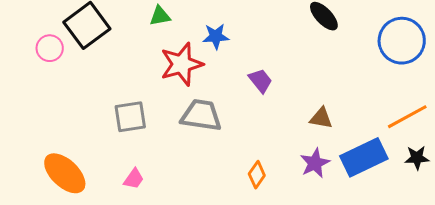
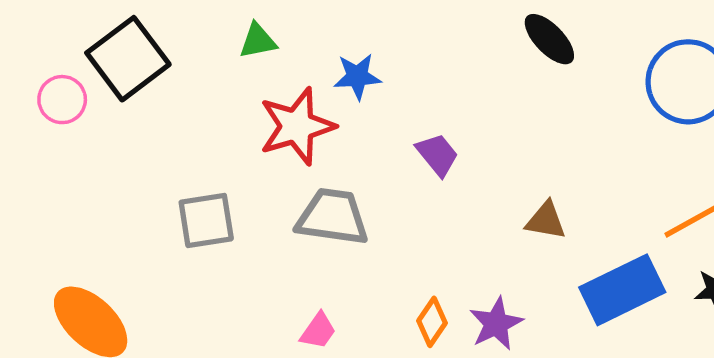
purple star: (315, 163) -> (496, 324), moved
pink trapezoid: (134, 179) -> (318, 331), moved

